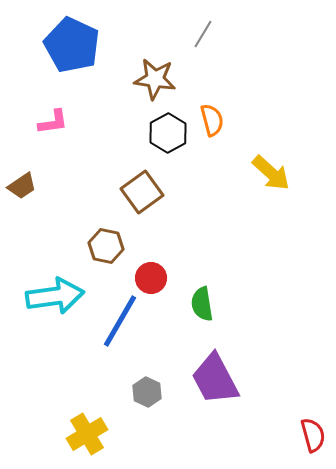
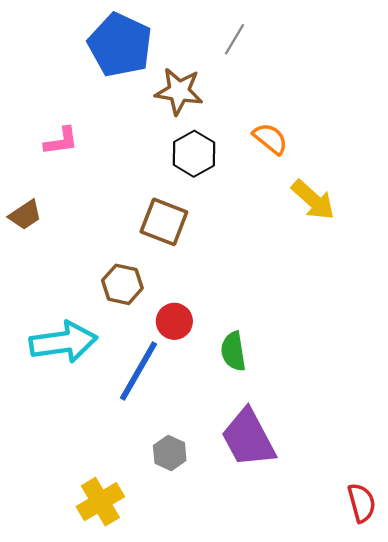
blue pentagon: (72, 45) -> (120, 45), moved
orange semicircle: (212, 120) -> (270, 139), moved, turned -36
brown square: (142, 192) -> (164, 222), turned -33

